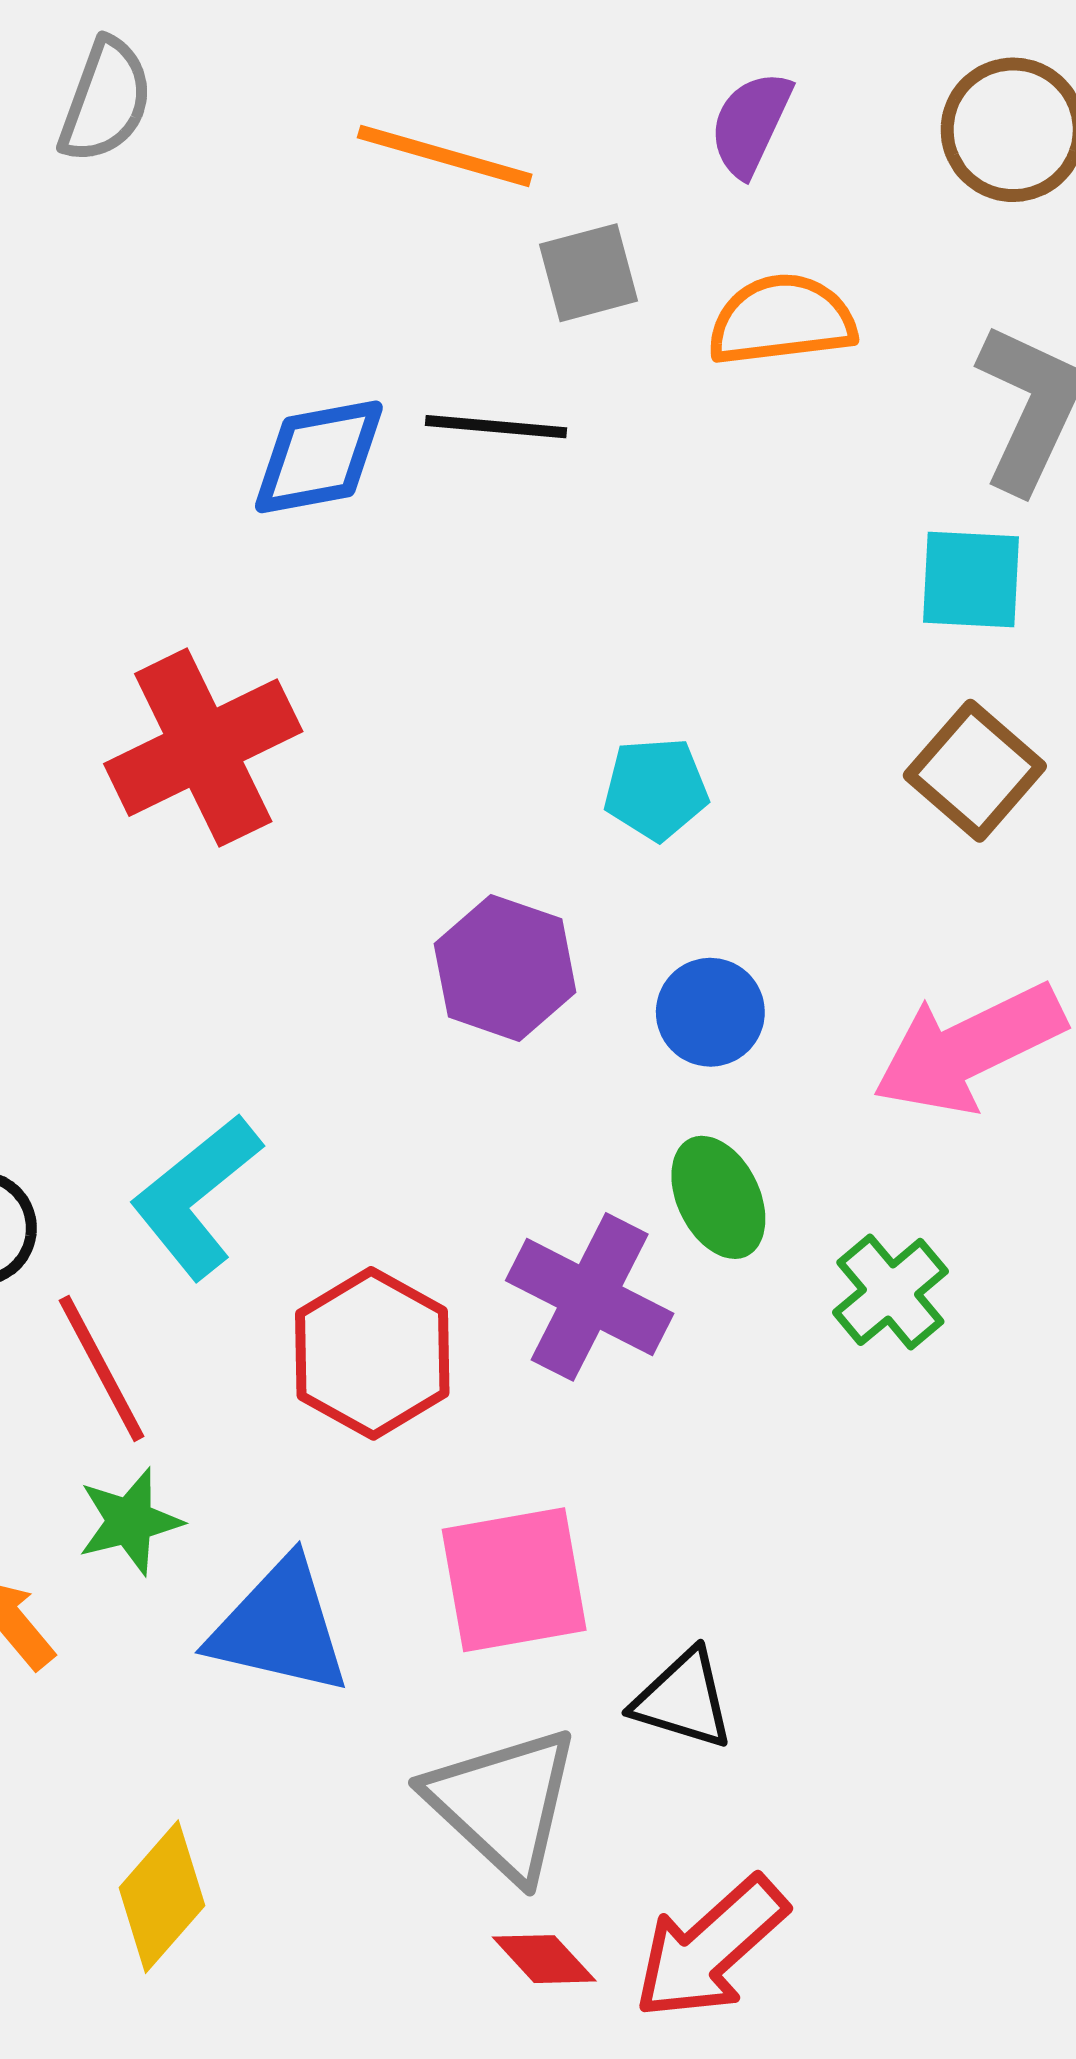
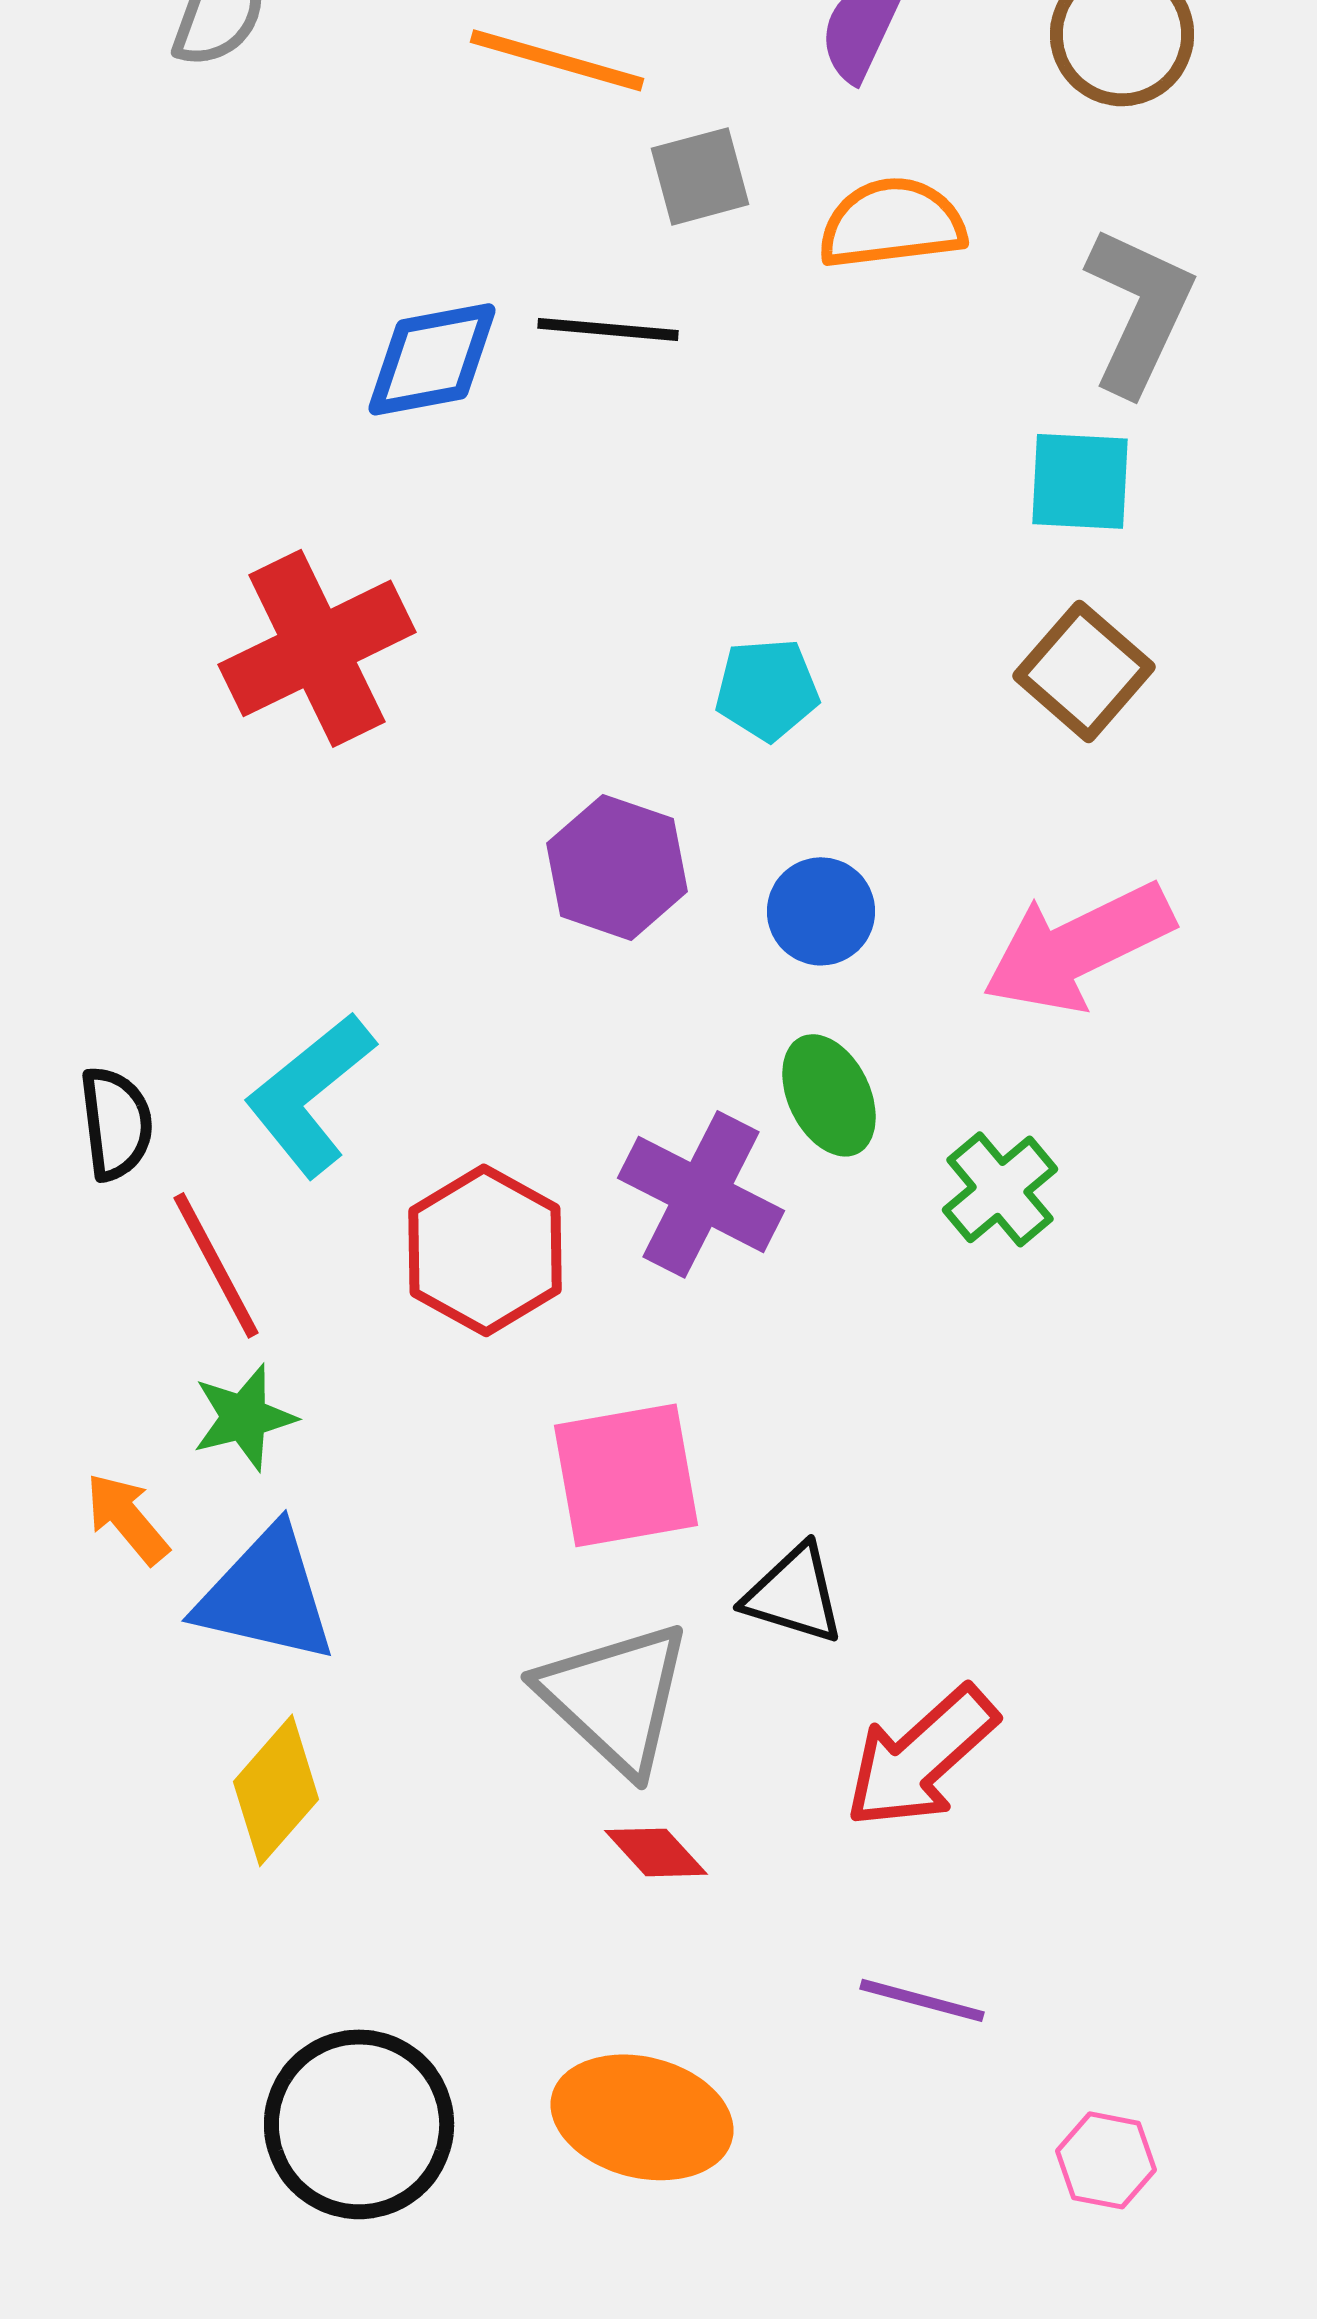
blue triangle: (280, 1627) -> (266, 1595), moved
red arrow: (710, 1948) -> (921, 1757), moved

